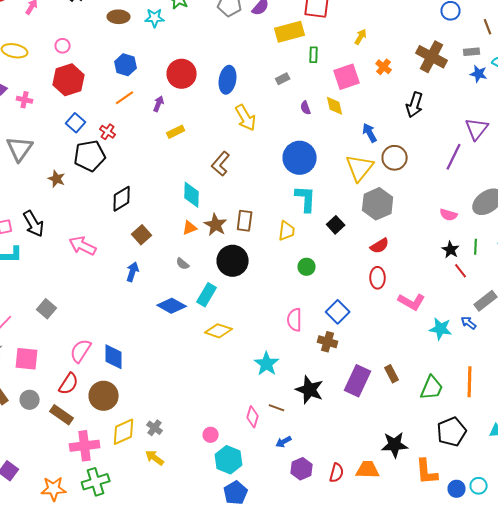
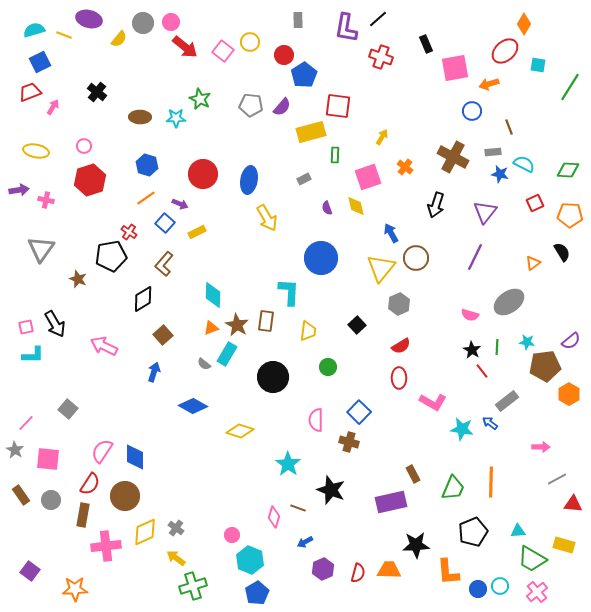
purple arrow: (159, 104) -> (180, 204), turned 91
blue square: (76, 123) -> (165, 223), moved
purple triangle: (477, 129) -> (485, 212), moved
brown L-shape: (221, 164) -> (164, 264), moved
cyan L-shape: (306, 199) -> (289, 292), moved
gray hexagon: (378, 204) -> (399, 304), size x0.7
black circle: (233, 261) -> (273, 377), moved
cyan rectangle: (207, 295) -> (227, 354), moved
purple rectangle: (358, 381) -> (391, 502), moved, turned 52
brown rectangle: (62, 415) -> (83, 515), turned 65
green cross: (96, 482) -> (193, 586), moved

